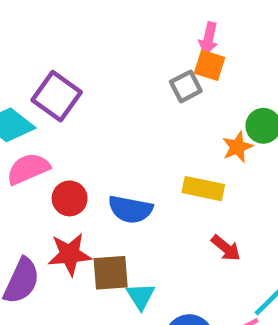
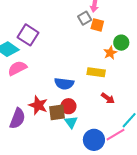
orange square: (210, 65) -> (97, 25), moved
gray square: (186, 86) -> (85, 18), moved
red circle: (70, 198) -> (68, 106), moved
red star: (70, 254) -> (38, 105), turned 30

